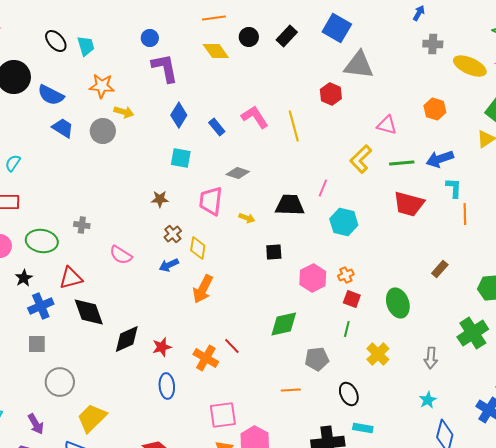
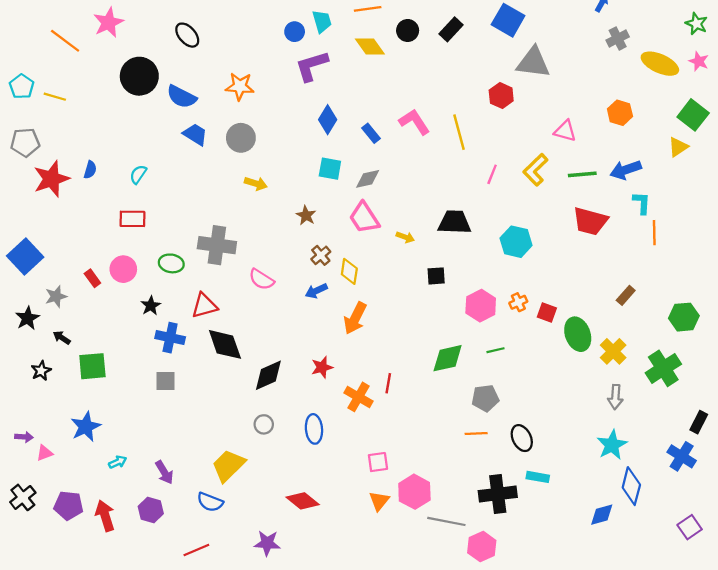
gray cross: (433, 44) -> (618, 38), turned -30
cyan trapezoid: (86, 46) -> (322, 21), moved
purple L-shape: (165, 68) -> (312, 66), turned -96
yellow arrow: (124, 112) -> (256, 183), moved
gray diamond: (238, 173) -> (368, 179), moved, turned -30
pink line: (323, 188) -> (492, 174), moved
brown star: (160, 199) -> (306, 215), turned 30
pink trapezoid: (211, 201) -> (364, 218), turned -40
gray cross: (82, 225) -> (217, 245), size x2.0
green ellipse: (42, 241) -> (171, 263), size x0.7
red square: (352, 299) -> (547, 312), moved
blue cross: (41, 306) -> (170, 338), turned 35
green line: (347, 329) -> (496, 350), moved, turned 63
red line: (232, 346) -> (388, 383), turned 54
red star: (162, 347) -> (322, 367), moved
yellow cross: (378, 354) -> (613, 351), moved
gray circle: (60, 382) -> (264, 424), moved, size x0.6
orange line: (291, 390) -> (476, 434), moved
cyan star: (428, 400) -> (612, 445), size x1.5
pink square: (223, 415) -> (378, 462), size x0.7

